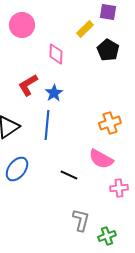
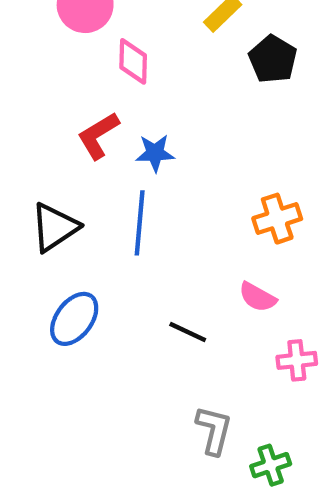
pink diamond: (56, 54) -> (133, 61), moved
blue star: (54, 93) -> (155, 153), turned 30
pink semicircle: (101, 159) -> (258, 297), size x0.7

